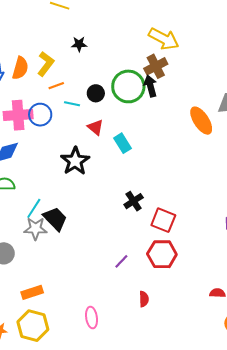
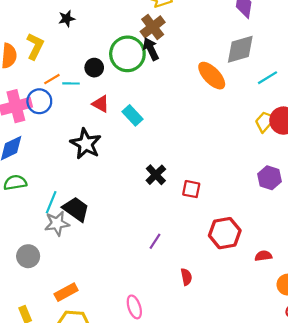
orange line: (56, 86) -> (52, 79), moved
red square: (163, 220) -> (191, 189), size x0.7
red hexagon: (162, 254) -> (225, 233), moved

